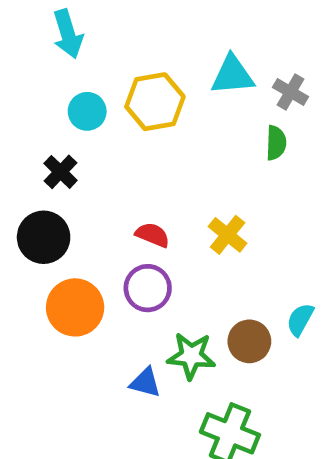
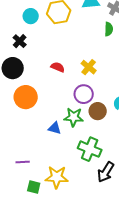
purple circle: (148, 288) -> (84, 94), moved

